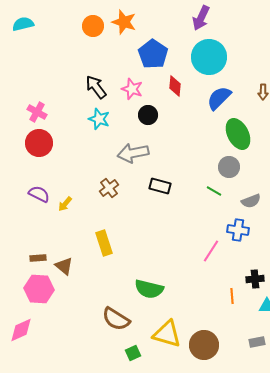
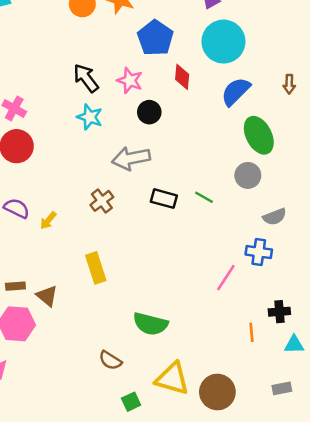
green line: (214, 191) -> (204, 197), moved
brown semicircle: (116, 319) -> (110, 360), size x0.7

